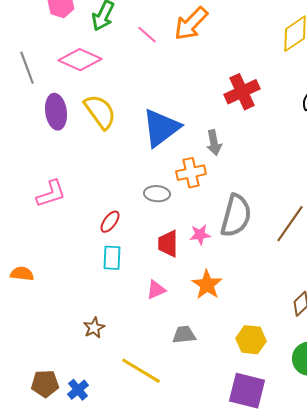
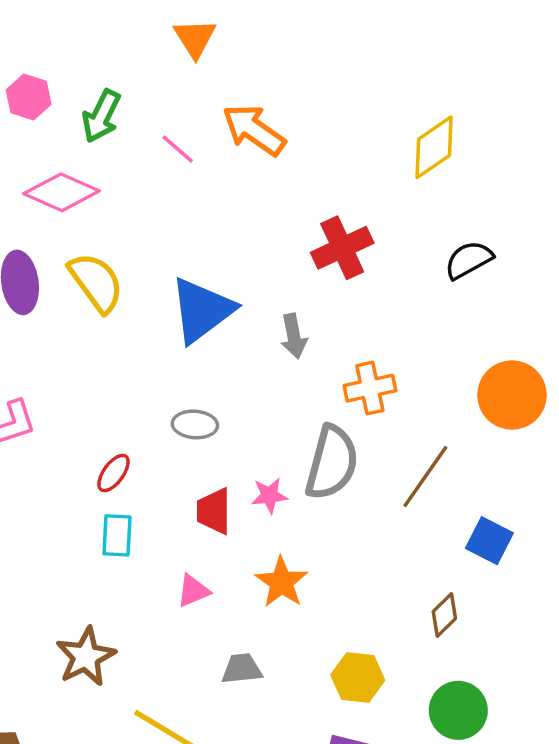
orange arrow: (191, 24) -> (254, 130), turned 81
orange cross: (191, 173) -> (370, 388), moved
brown star: (94, 328) -> (86, 657), size x1.6

